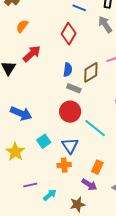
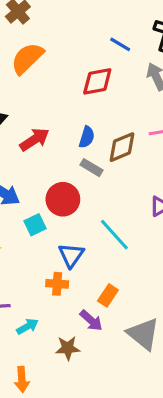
orange semicircle: (22, 26) -> (27, 58), size x1.6
red diamond: (69, 34) -> (97, 81), turned 40
red arrow: (32, 54) -> (34, 139), moved
red circle: (70, 112) -> (63, 199), moved
cyan square: (44, 141) -> (35, 225), moved

